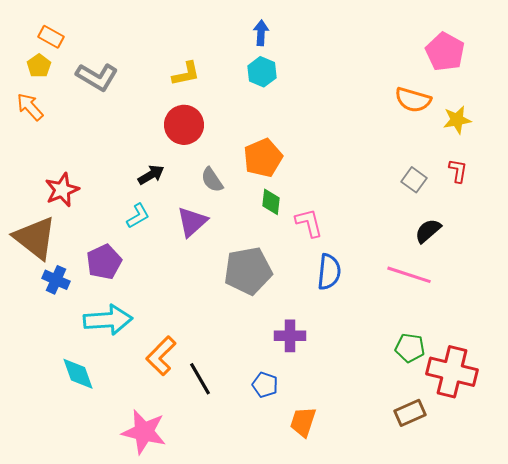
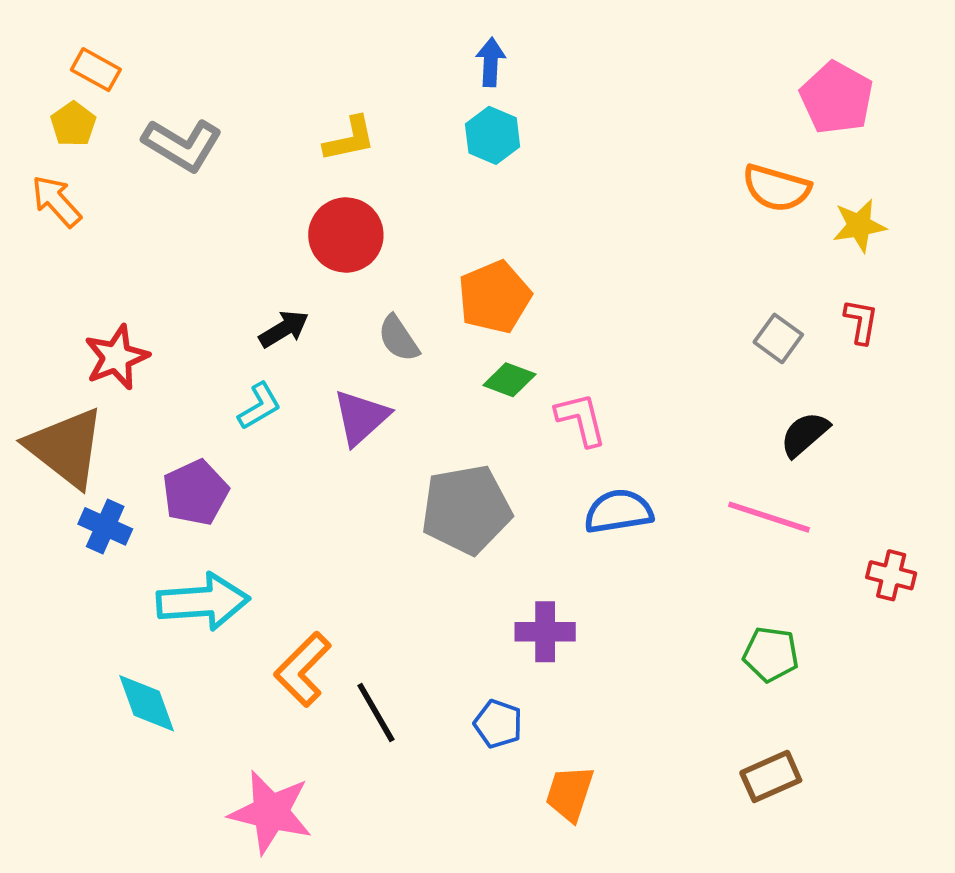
green diamond: (271, 202) -> (509, 380), turned -76
blue semicircle: (329, 272) -> (619, 511), turned -105
red cross: (452, 372) -> (891, 575), moved, size x0.5

